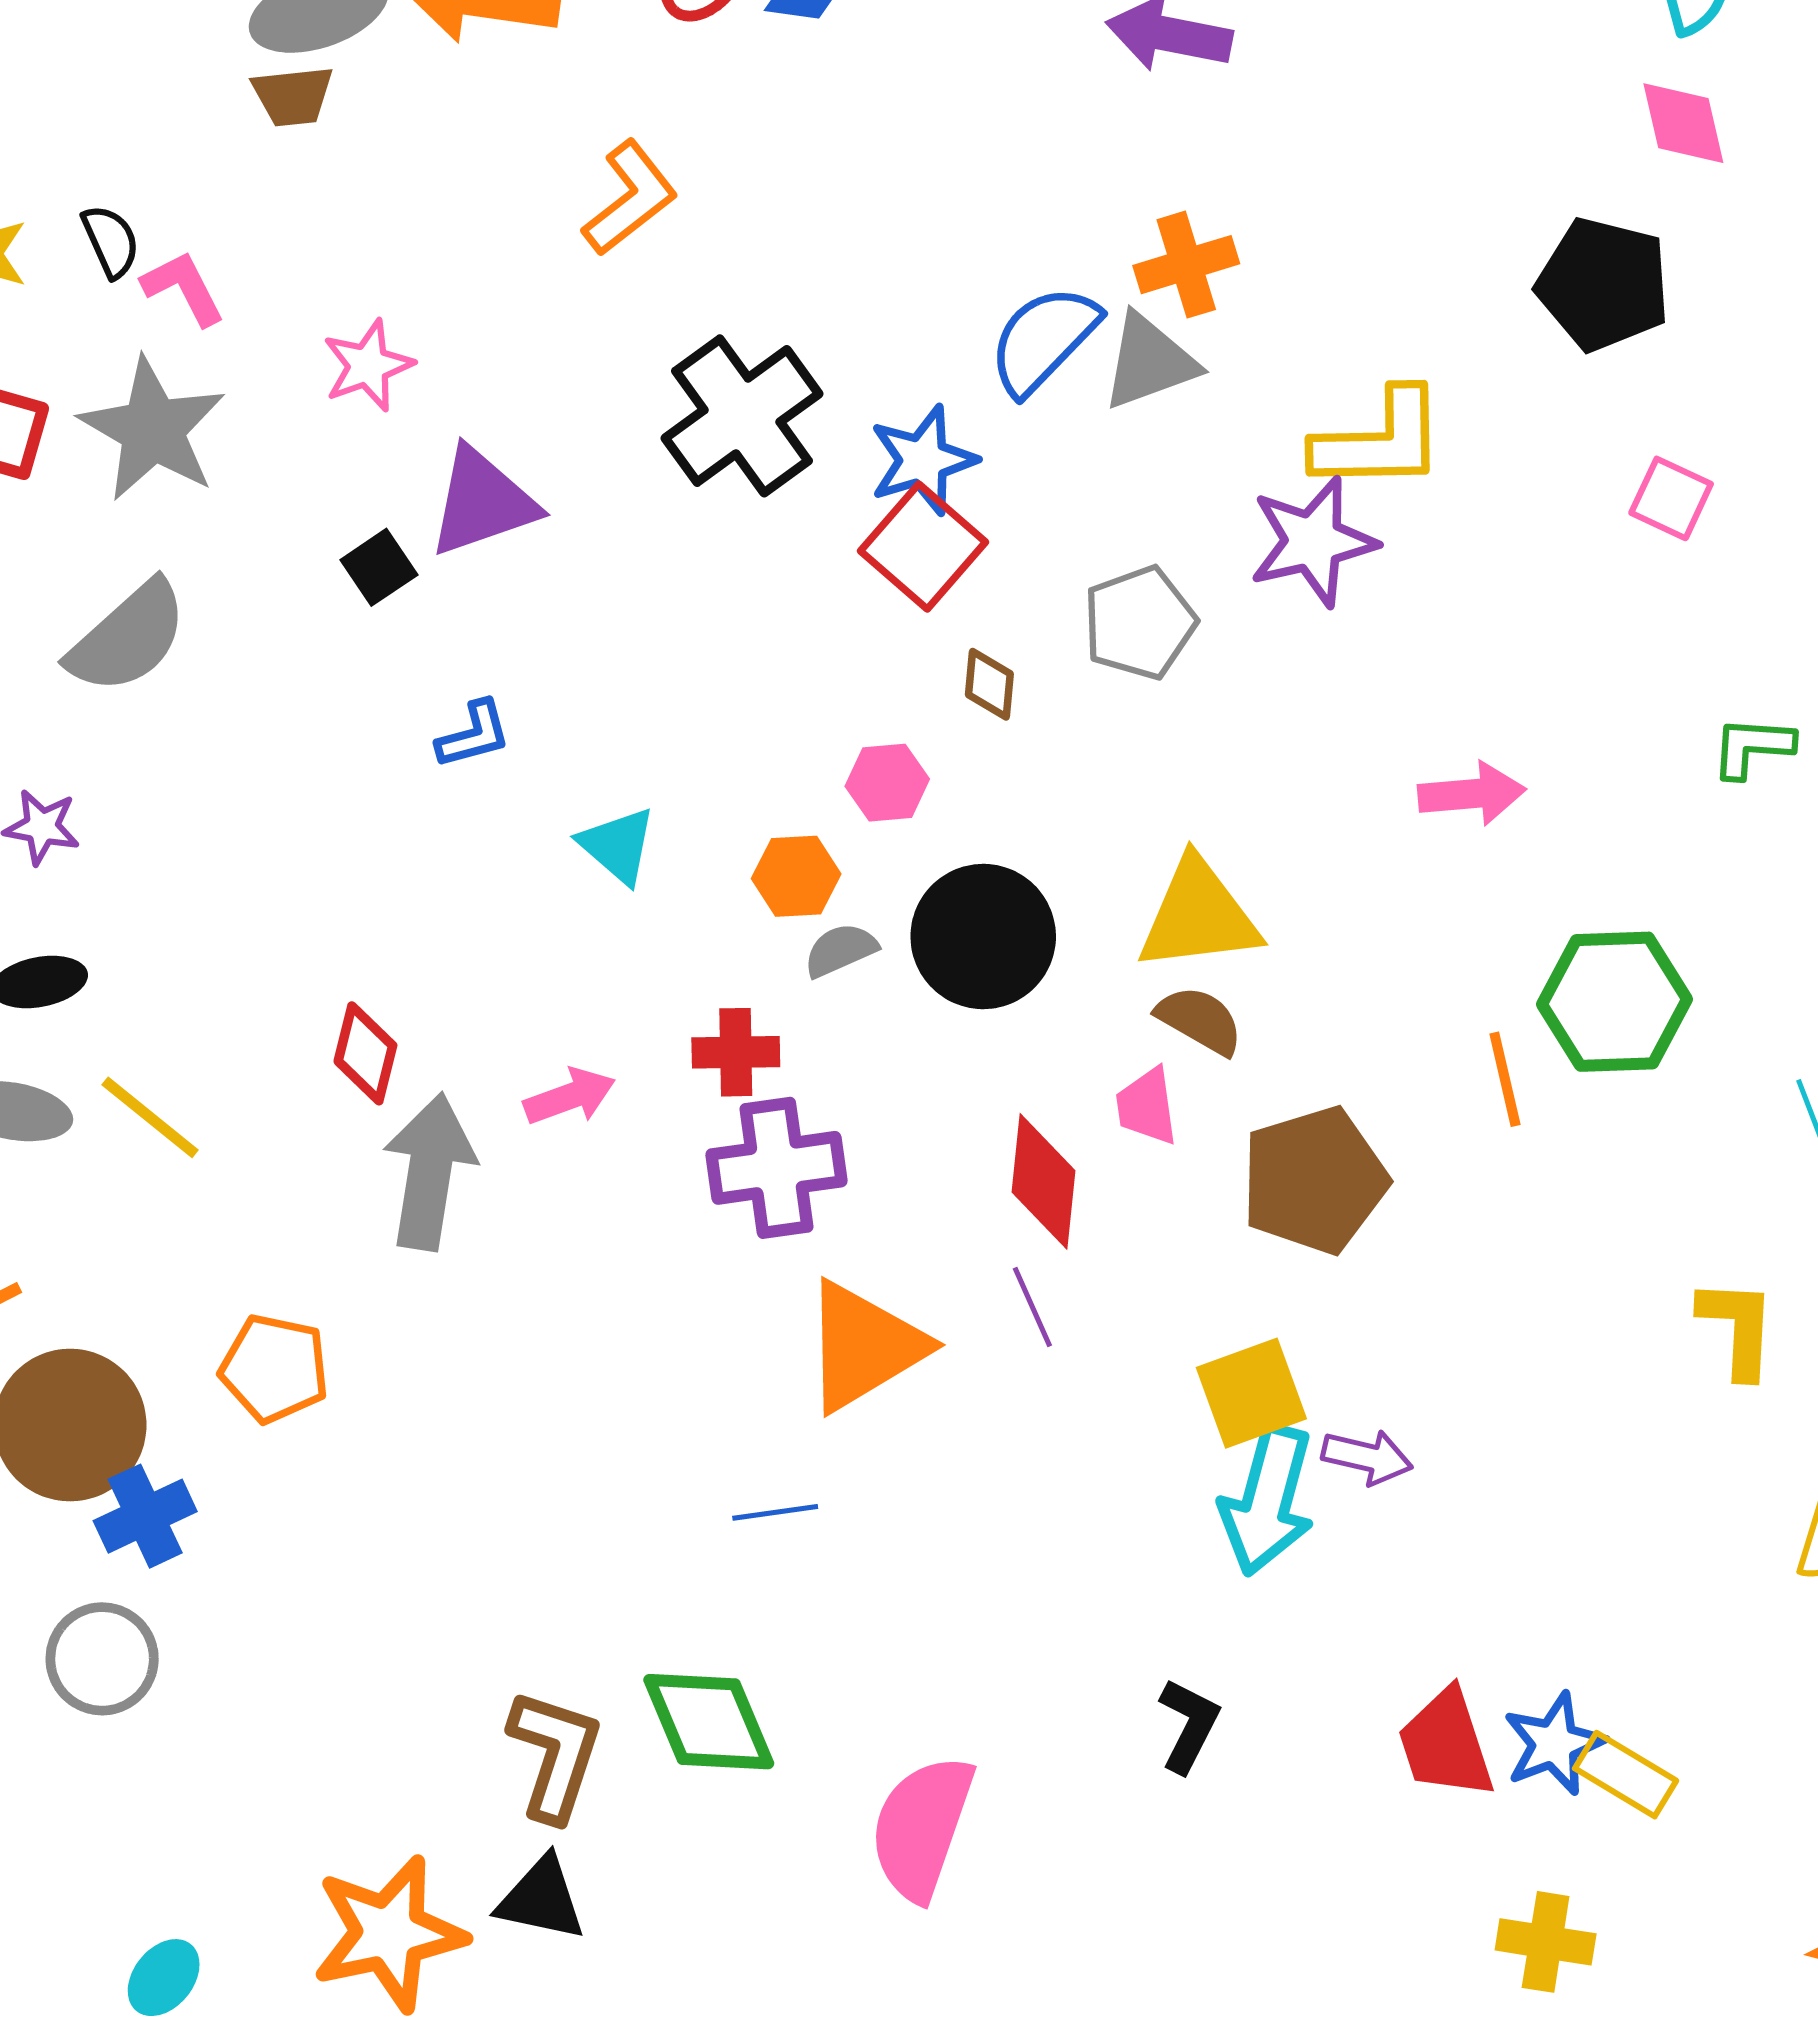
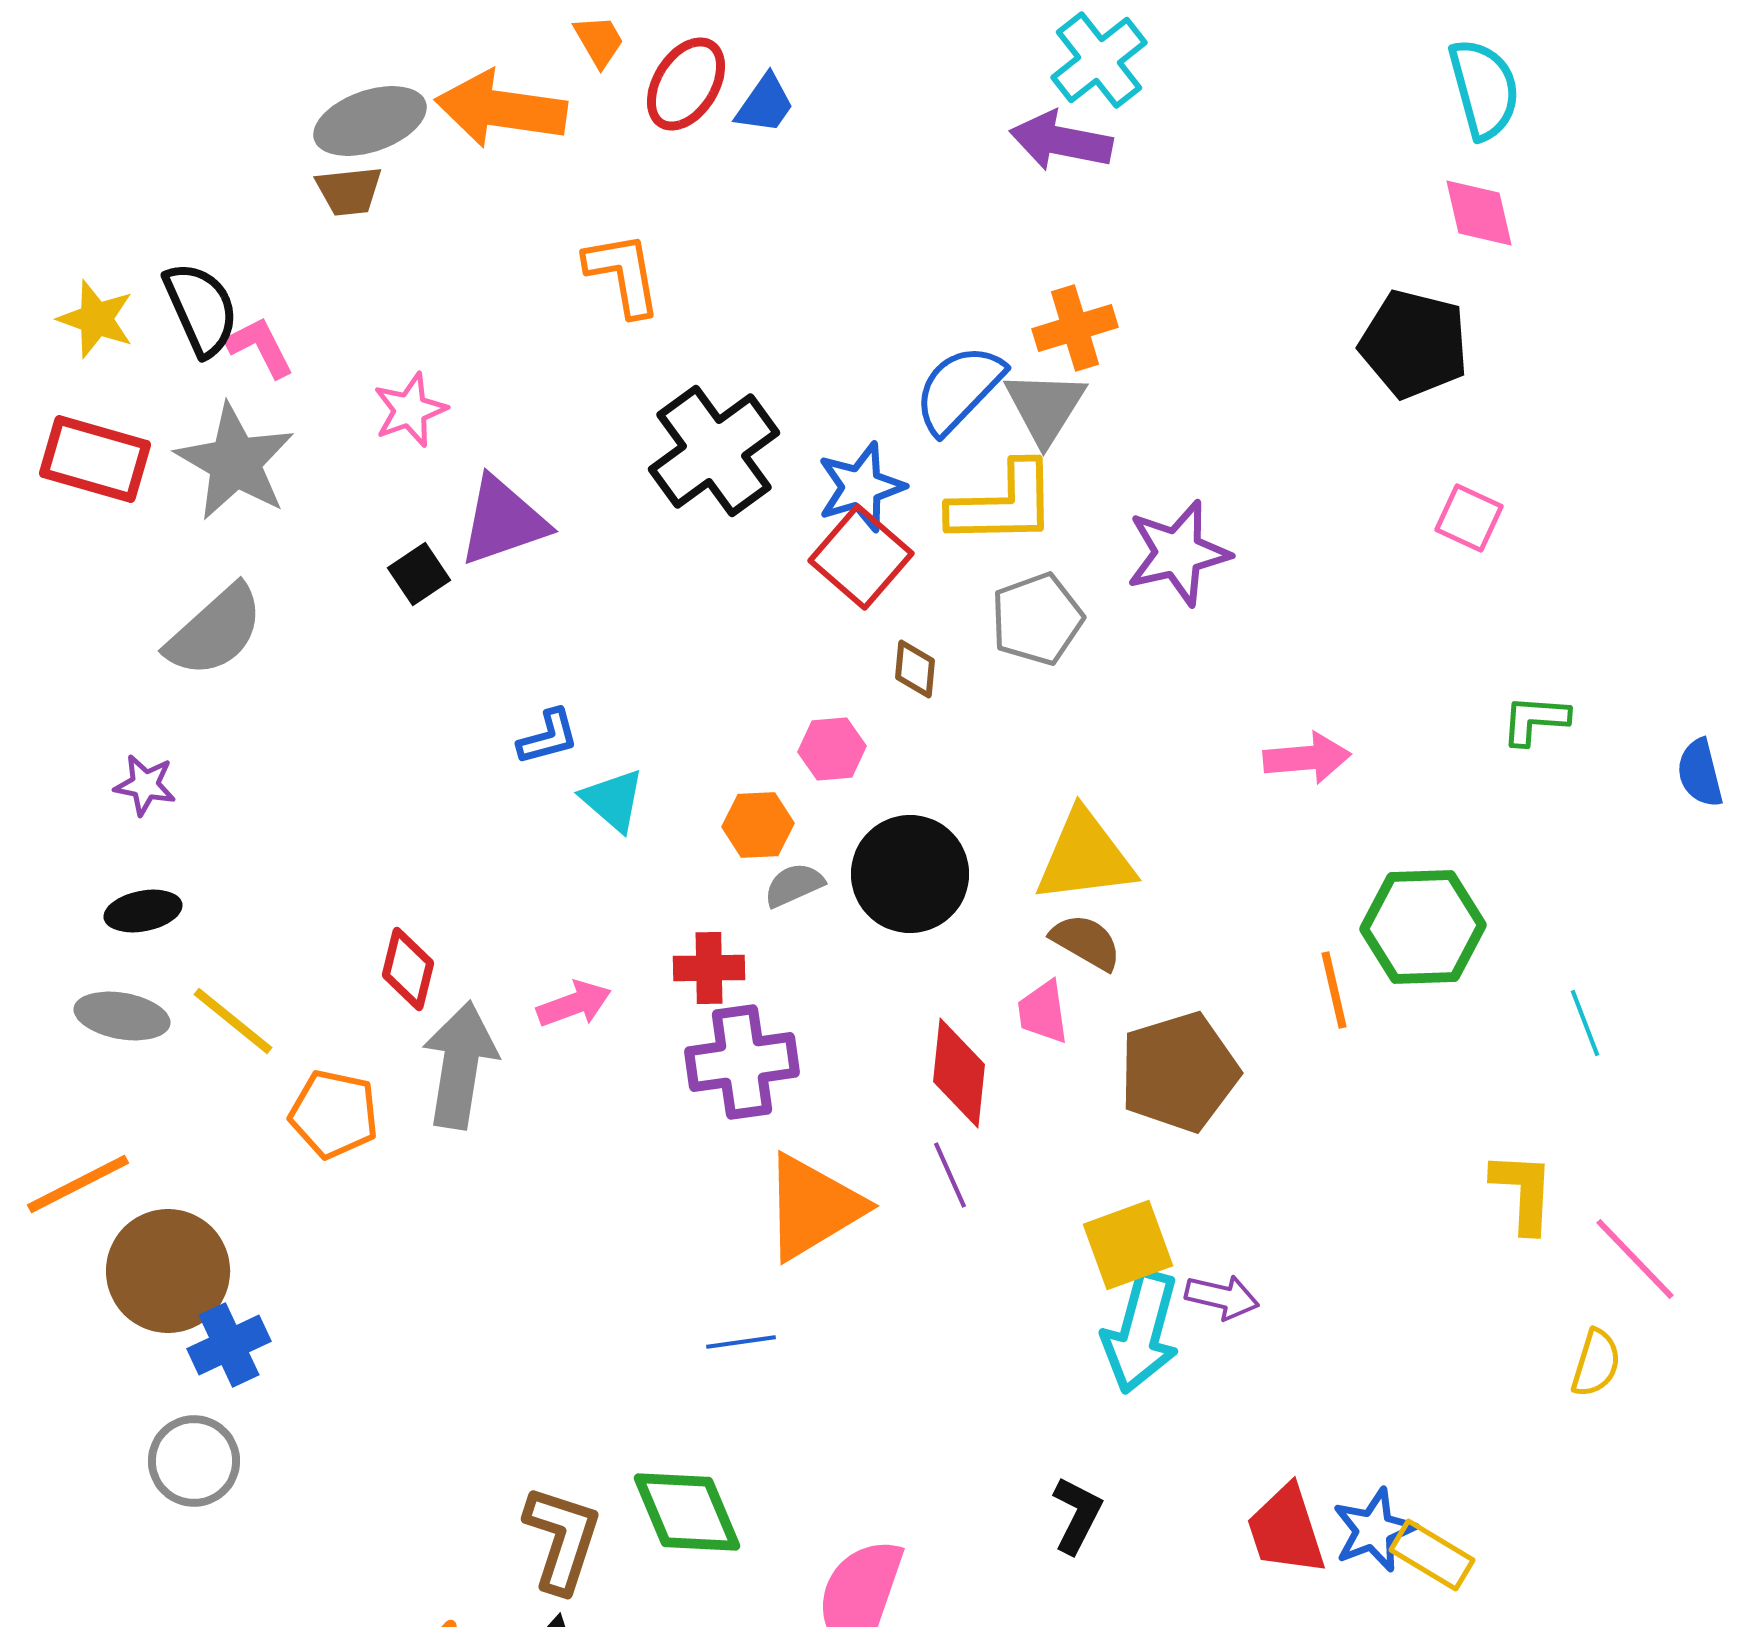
orange L-shape: (630, 198) -> (623, 274), turned -62
black semicircle: (111, 241) -> (201, 309), size x1.6
gray triangle: (1149, 362) -> (1045, 407), turned -38
yellow L-shape: (1379, 441) -> (1003, 504), moved
blue L-shape: (474, 735) -> (548, 737), moved
orange pentagon: (274, 1368) -> (334, 1114), moved

